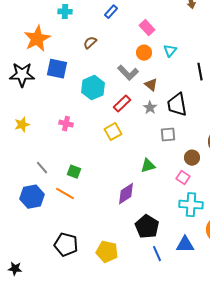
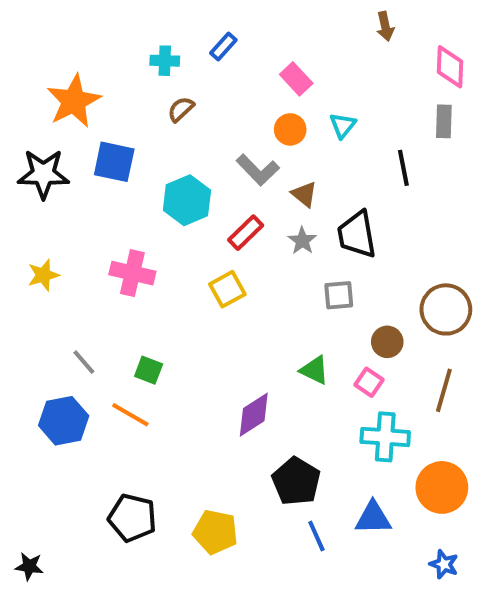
cyan cross: (65, 12) -> (165, 61), moved
pink cross: (66, 124) -> (132, 273), size x1.5
green triangle: (148, 166) -> (314, 370), moved, turned 42

